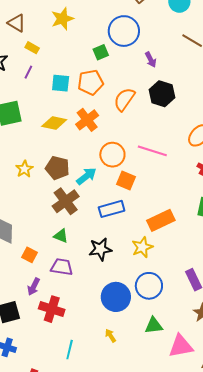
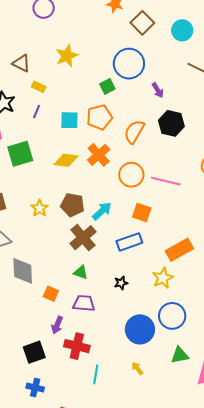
orange circle: (112, 155) -> (131, 175), moved
black star: (100, 249) -> (121, 283), size x0.6
cyan line: (70, 350) -> (96, 374), moved

